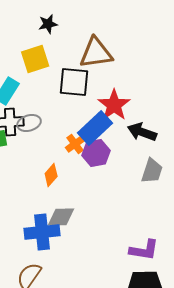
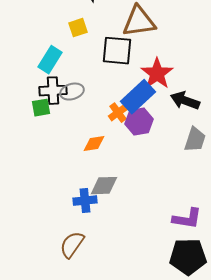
yellow square: (35, 59) -> (78, 28), size x0.7
orange diamond: (51, 175) -> (94, 144), turned 40
blue cross: (42, 232) -> (85, 201), size x0.7

